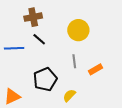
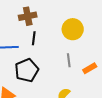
black line: (39, 39) -> (34, 38), turned 56
black pentagon: (45, 79) -> (27, 70), moved

